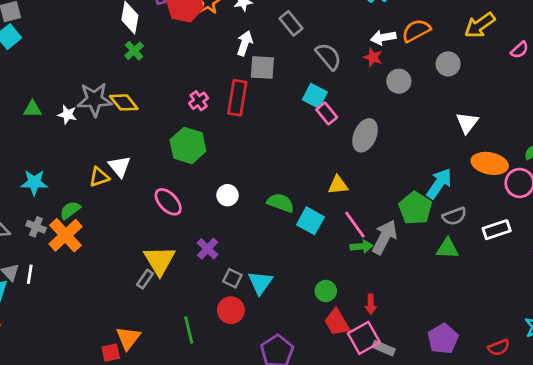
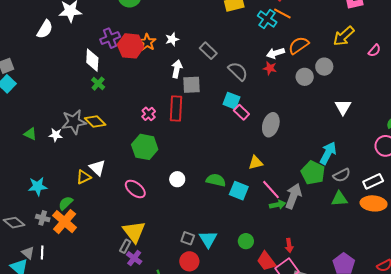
gray circle: (399, 81) -> (305, 77), moved
green triangle: (33, 109) -> (30, 134), turned 32
orange ellipse: (490, 163) -> (374, 203), moved
purple cross: (208, 249) -> (134, 258), moved
green circle: (326, 291) -> (246, 241), moved

